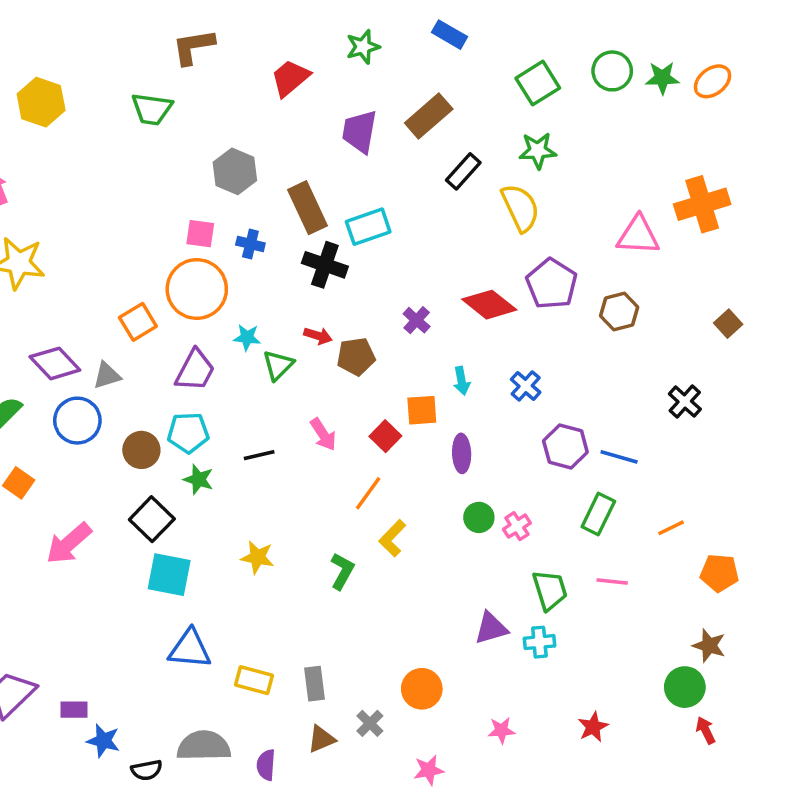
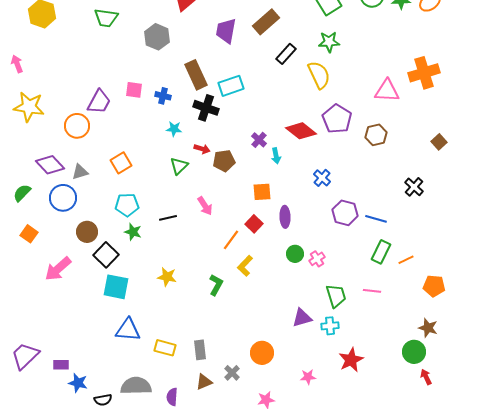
gray hexagon: (235, 171) -> (157, 37), moved
orange circle: (197, 289) -> (77, 126), moved, size x0.7
orange square: (138, 322) -> (121, 163), moved
cyan star: (247, 337) -> (174, 129), moved
purple trapezoid: (195, 370) -> (99, 102), moved
cyan arrow: (462, 381) -> (276, 156), moved
red square: (385, 436) -> (254, 224), moved
brown circle: (141, 450) -> (87, 232), moved
green rectangle: (598, 514) -> (381, 252), moved
red star: (593, 727) -> (351, 360), moved, size x1.4

